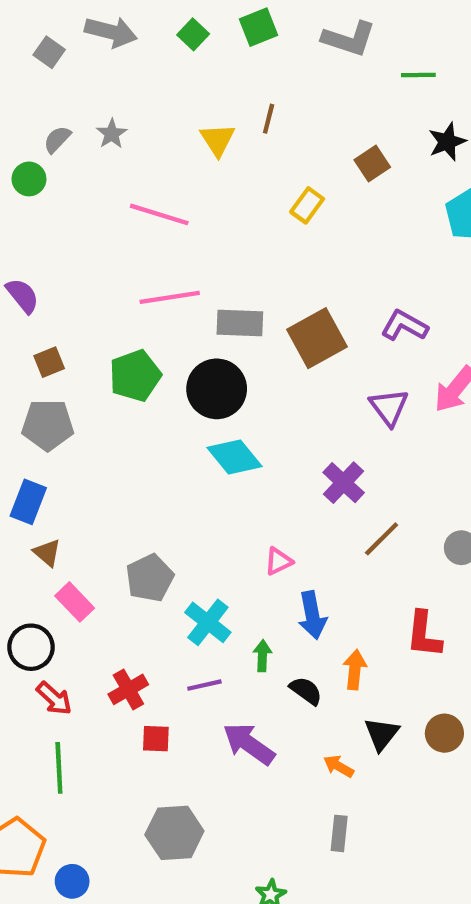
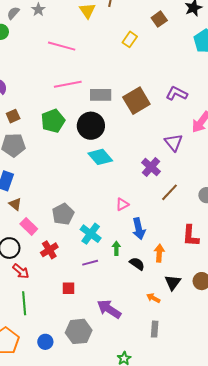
purple triangle: (389, 407) -> (174, 142), moved
red cross: (128, 689) -> (49, 250), moved
purple arrow: (249, 744) -> (109, 309), moved
blue circle: (72, 881) -> (45, 342), moved

